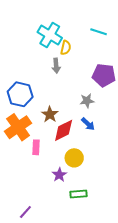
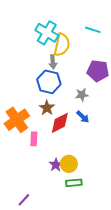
yellow semicircle: (66, 48) -> (62, 45), size x1.6
blue hexagon: (20, 94) -> (49, 82), moved
yellow circle: (74, 158) -> (69, 164), moved

